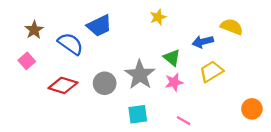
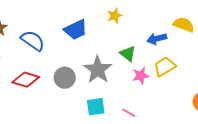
blue trapezoid: (99, 26) -> (76, 30), moved
pink star: (174, 82) -> (141, 76), moved
pink line: (184, 121) -> (129, 113), moved

